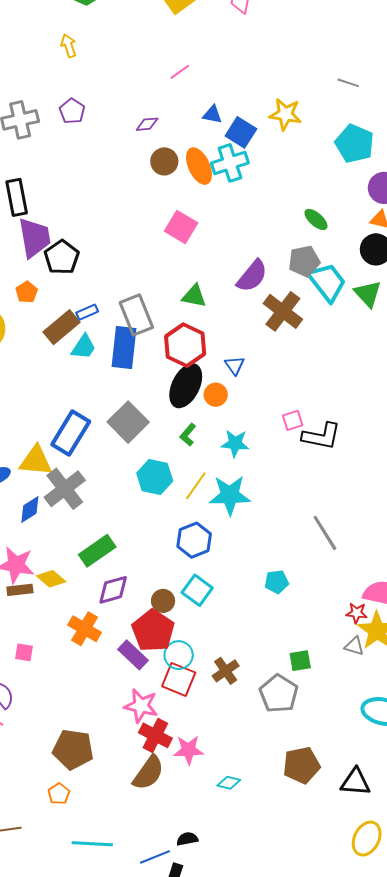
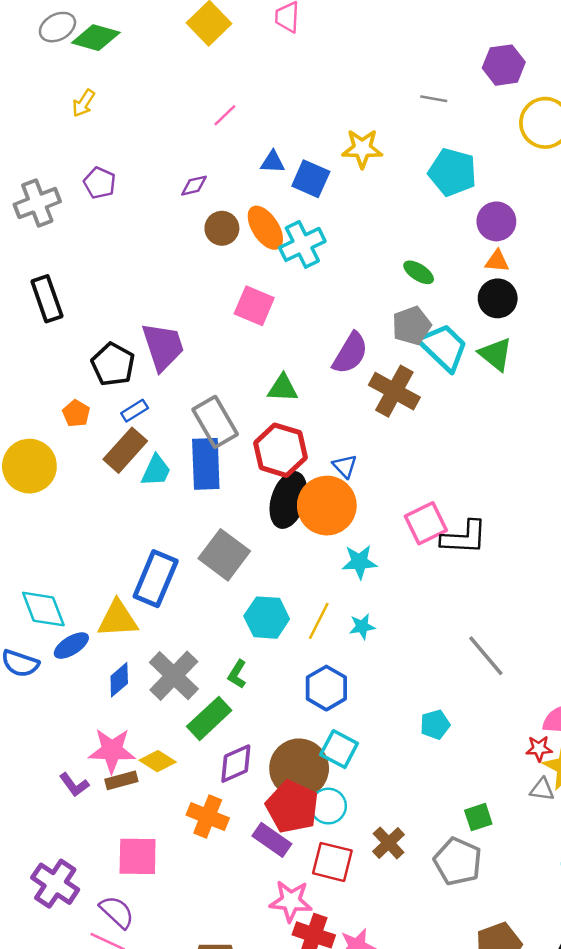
yellow arrow: (69, 46) -> (84, 103), turned -120
cyan cross: (230, 163) -> (302, 244), moved
purple trapezoid: (34, 238) -> (163, 347), moved
blue rectangle: (87, 312) -> (135, 411), moved
orange circle: (216, 395) -> (327, 506), size x2.0
pink square: (293, 420) -> (426, 523), size x1.6
green L-shape: (188, 435) -> (237, 674), moved
gray cross: (65, 489) -> (174, 676), moved
cyan star: (230, 495) -> (362, 627), size x0.5
brown circle: (163, 601) -> (299, 768), size x2.0
pink square: (24, 652) -> (138, 856), size x1.8
cyan circle: (179, 655) -> (328, 806), moved

